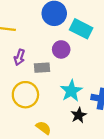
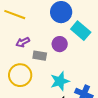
purple arrow: (19, 57) -> (23, 42), turned 32

